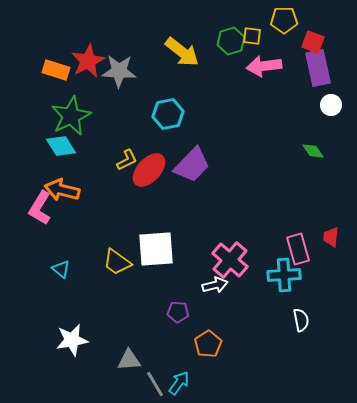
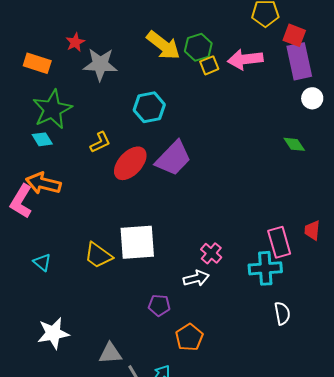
yellow square: (252, 36) -> (209, 65), moved, turned -30
green hexagon: (231, 41) -> (198, 47), moved
red star: (88, 61) -> (75, 42), moved, size x0.6
cyan diamond: (61, 146) -> (42, 139), size x0.7
yellow L-shape: (127, 160) -> (100, 142), moved
pink cross: (230, 260) -> (211, 253), size x0.6

